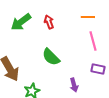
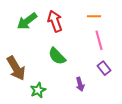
red arrow: (49, 22) -> (55, 21), size x1.5
purple rectangle: (98, 69) -> (104, 68), turned 40

